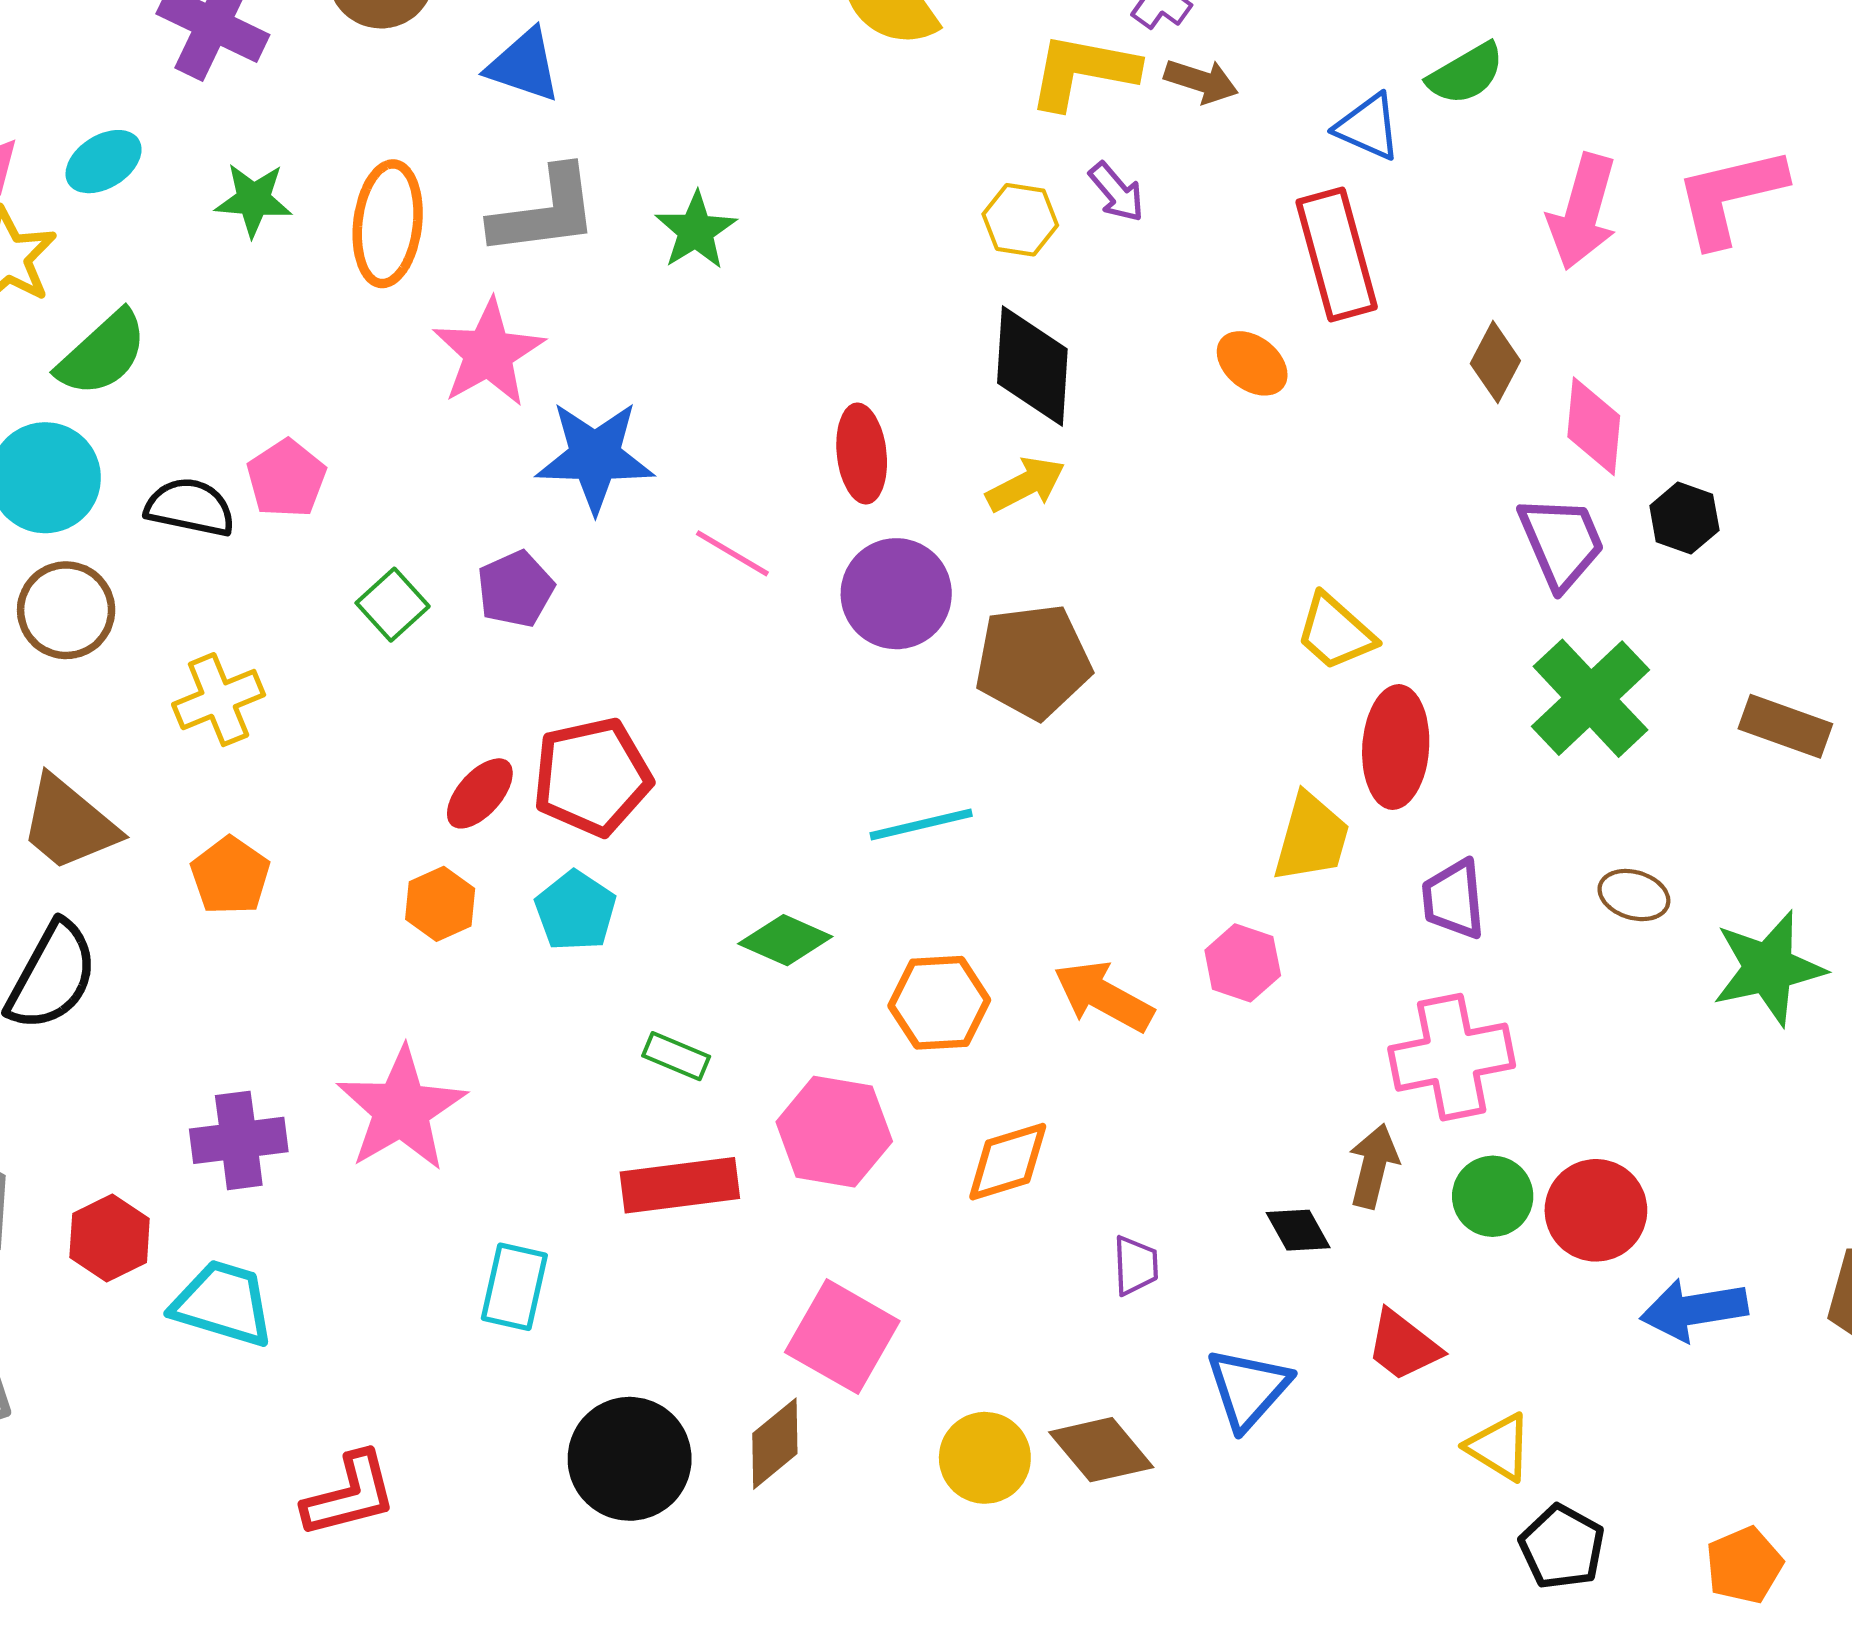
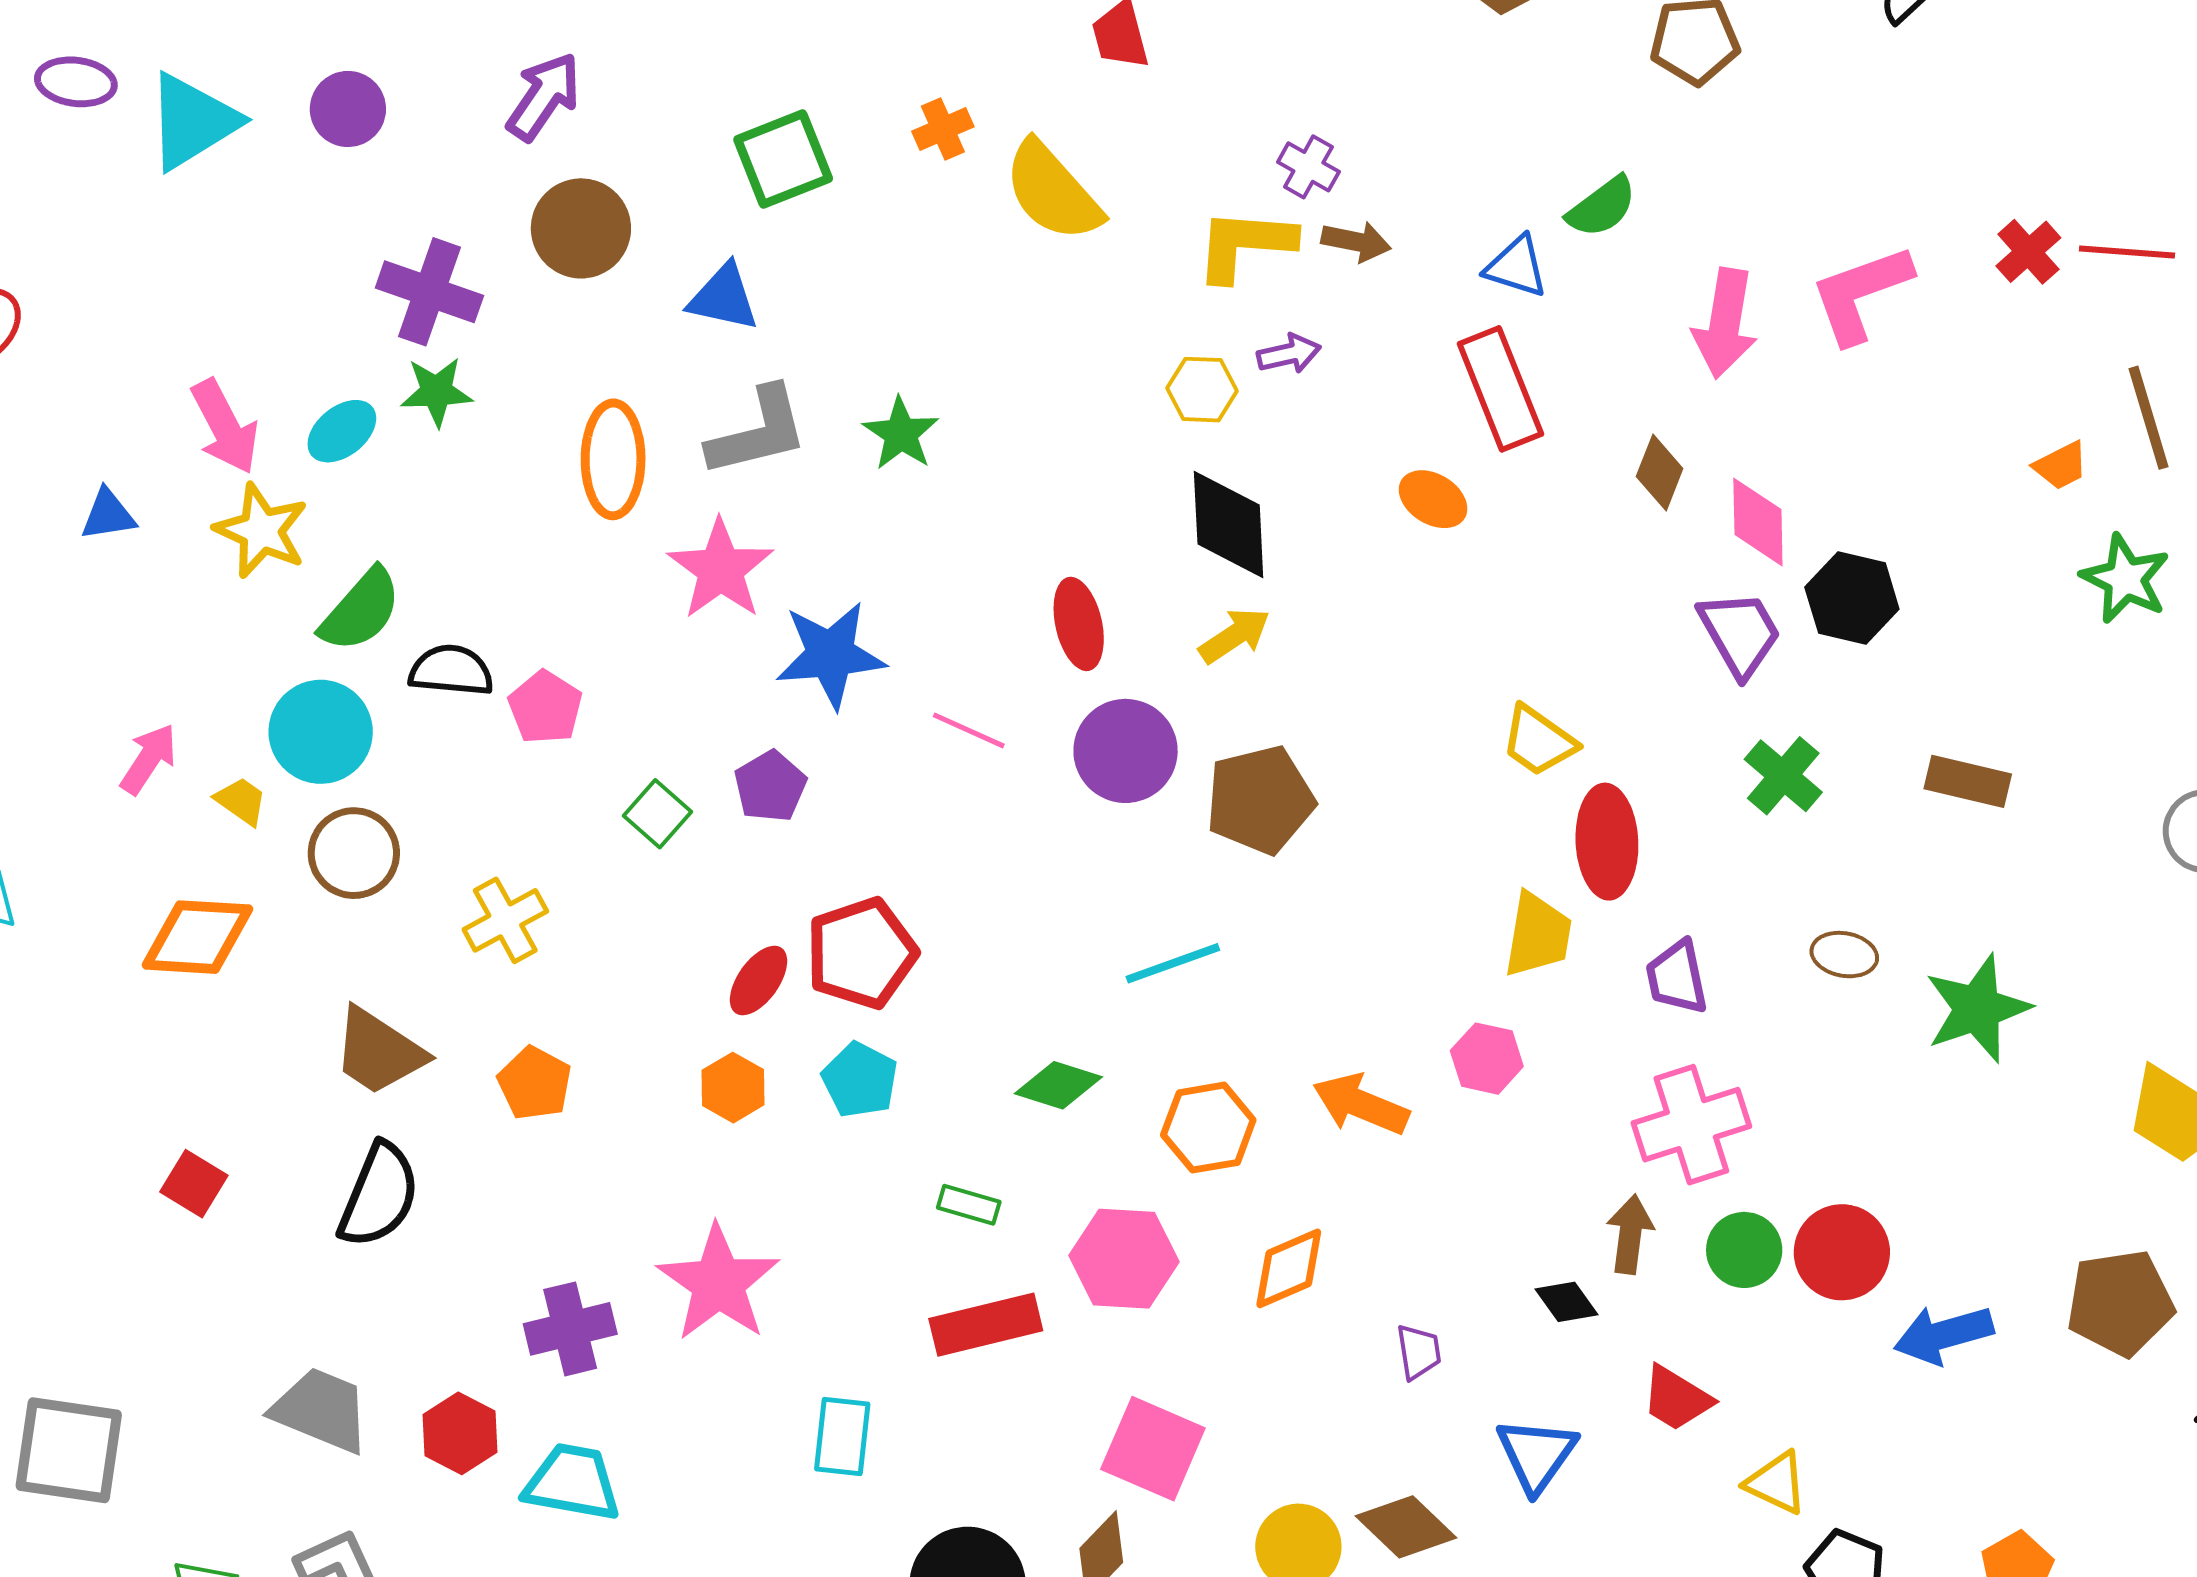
purple arrow: (1117, 192) -> (1289, 354), turned -56
green star: (253, 200) -> (436, 392), moved
black semicircle: (190, 507) -> (451, 671), moved
black hexagon: (1684, 518) -> (1852, 598), size x1.4
green cross: (1590, 698) -> (1783, 776), size x0.7

